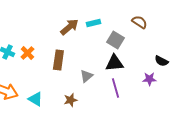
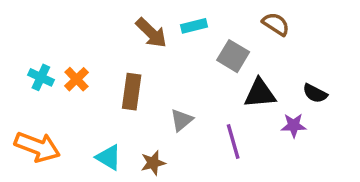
brown arrow: (69, 27) -> (151, 33), turned 84
black triangle: (114, 63) -> (260, 93), moved
cyan triangle: (35, 99) -> (109, 157), moved

